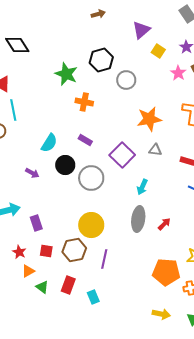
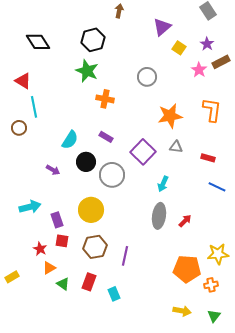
brown arrow: (98, 14) -> (119, 11), turned -64
black hexagon: (101, 60) -> (93, 40), moved
yellow circle: (91, 225) -> (91, 210), moved
red square: (46, 251) -> (62, 241), moved

